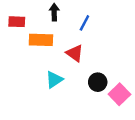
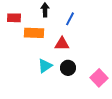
red triangle: (75, 53) -> (62, 44), turned -35
black circle: (98, 82) -> (68, 68), moved

